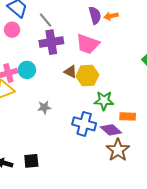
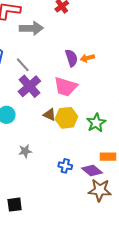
purple cross: (51, 42) -> (29, 86), turned -30
green star: (104, 101) -> (96, 123), moved, turned -30
blue cross: (84, 124) -> (65, 166), size x0.6
brown star: (118, 150) -> (100, 190), turned -30

